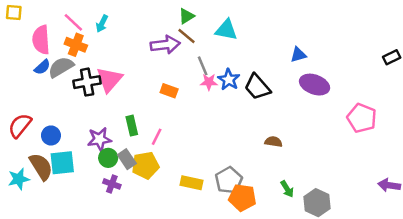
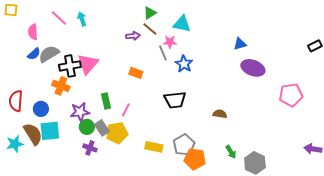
cyan arrow: (102, 24) -> (82, 19), turned 136
pink semicircle: (41, 40) -> (33, 32), size x0.7
orange cross: (76, 45) -> (61, 86), moved
purple arrow: (165, 45) -> (133, 36), size x0.6
pink star: (209, 82) -> (170, 42), moved
black trapezoid: (257, 87) -> (175, 100), moved, turned -55
pink pentagon: (362, 118) -> (291, 95), turned -30
red semicircle: (20, 126) -> (16, 101), turned -35

